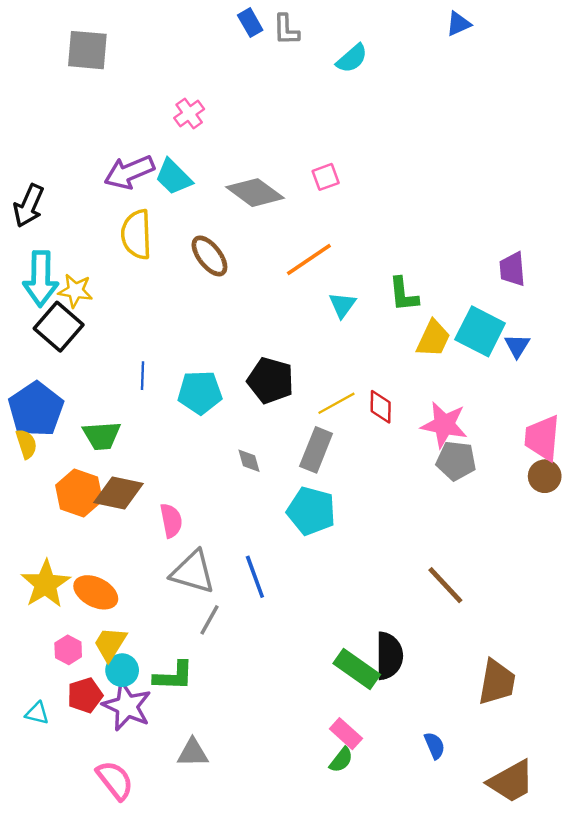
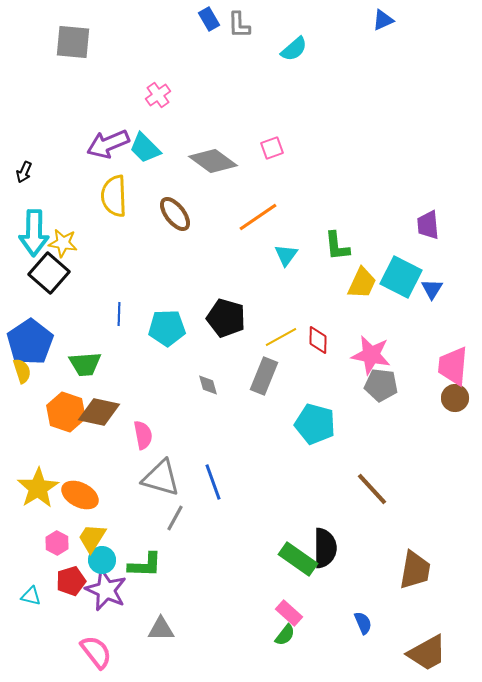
black arrow: (29, 206) -> (24, 172), size x0.6
cyan pentagon: (311, 511) -> (315, 424), moved

